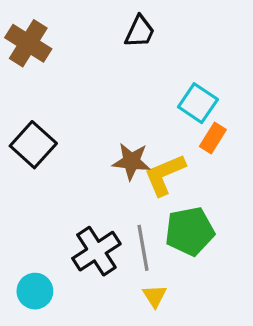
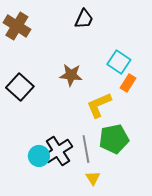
brown star: (131, 161) -> (71, 75), moved
cyan circle: (35, 291) -> (39, 156), moved

